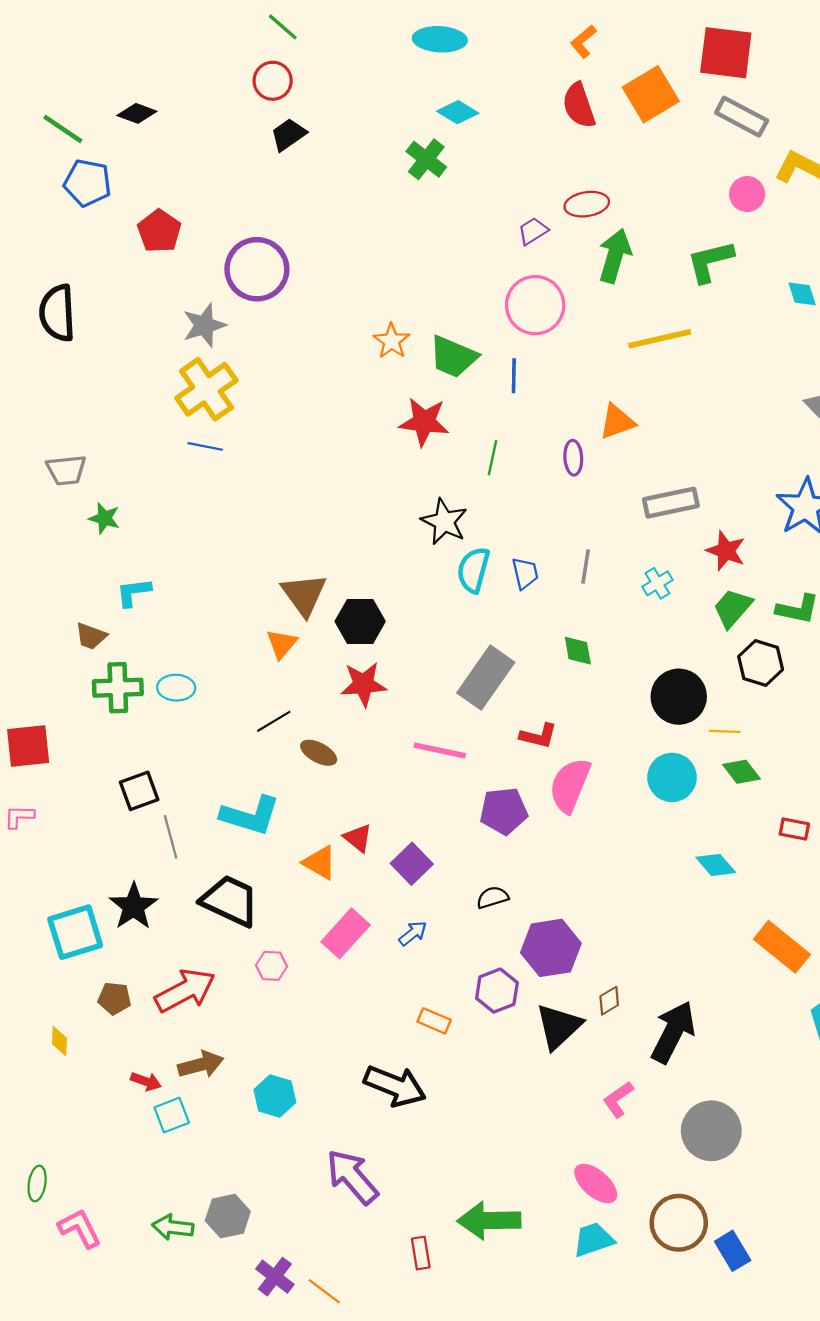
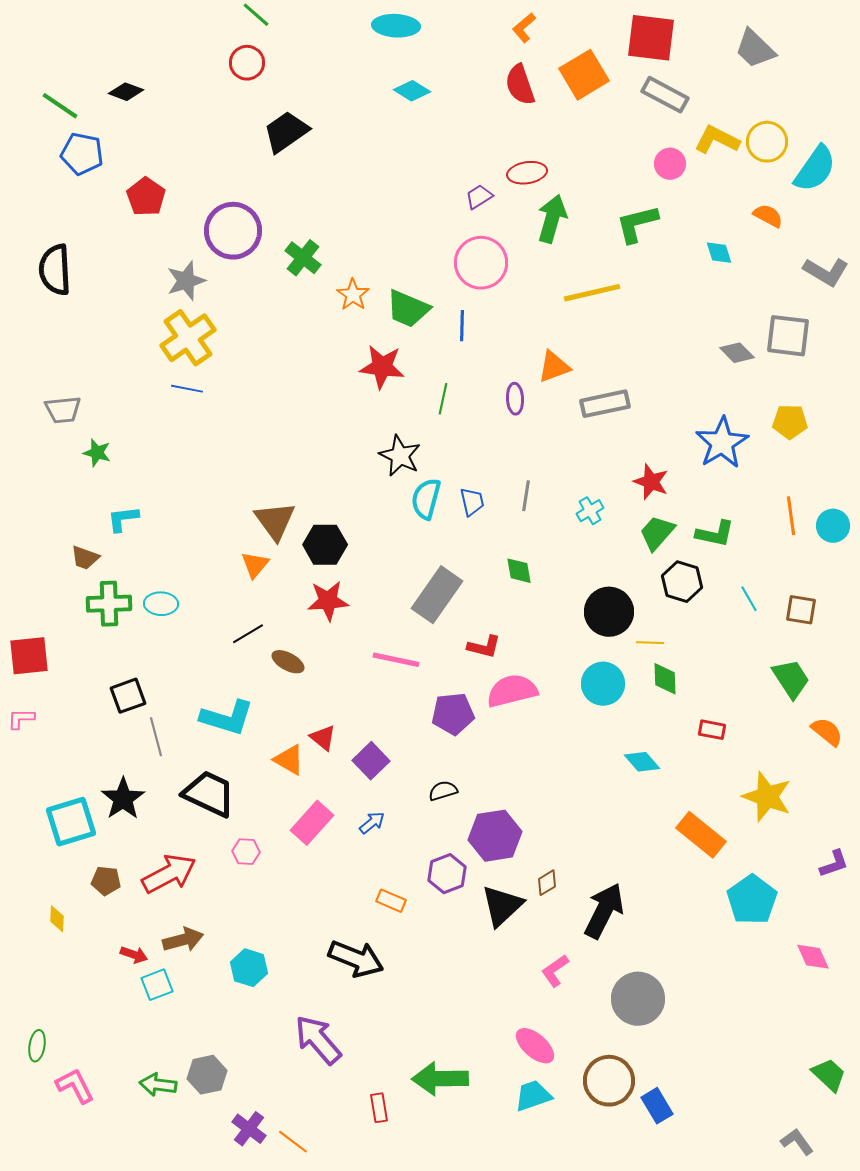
black trapezoid: (288, 135) -> (286, 132), moved, size x1.4
green cross: (426, 159) -> (303, 258), moved
gray rectangle: (671, 503) -> (605, 404), moved
green diamond: (742, 772) -> (665, 679), turned 36
pink semicircle: (570, 785) -> (512, 691), turned 54

